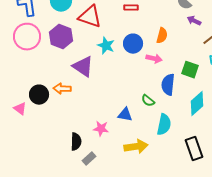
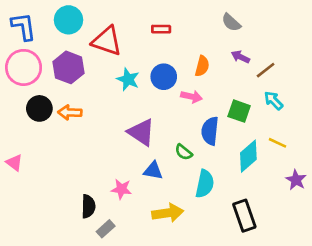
purple arrow: (194, 21) -> (240, 57), moved
purple triangle: (83, 67) -> (141, 132), moved
orange arrow: (62, 89) -> (70, 112), moved
black circle: (39, 95) -> (39, 108), moved

